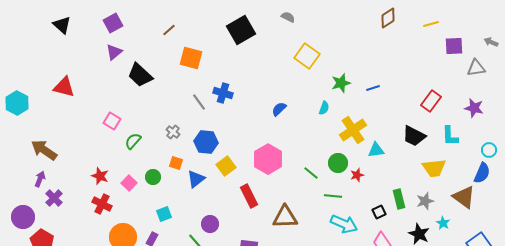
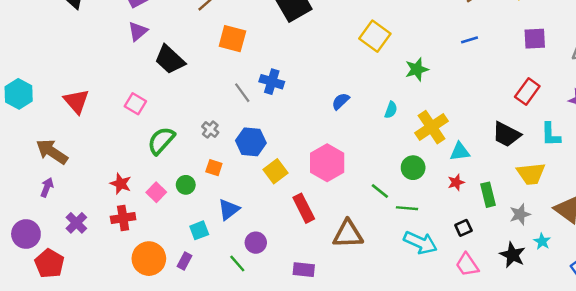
purple square: (454, 46) -> (535, 39), moved
red triangle: (64, 87) -> (76, 101), moved, turned 35
blue line: (373, 88) -> (470, 40), moved
cyan semicircle: (324, 108) -> (391, 110), moved
pink square: (112, 121) -> (135, 104), moved
green semicircle: (133, 141) -> (161, 141), size x1.4
green line: (311, 173) -> (380, 191), moved
red star: (357, 175) -> (456, 182), moved
blue triangle: (196, 179) -> (229, 209), moved
purple cross: (54, 198) -> (76, 223), moved
green rectangle: (399, 199) -> (488, 195), moved
red cross: (102, 204) -> (123, 218), turned -36

